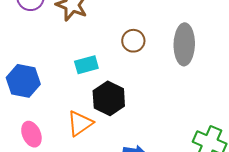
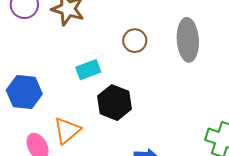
orange triangle: (80, 123) -> (67, 130), moved

